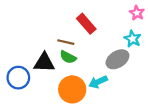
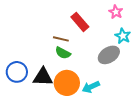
pink star: (137, 13) -> (116, 12), moved
black triangle: (44, 63) -> (43, 77), moved
cyan arrow: (98, 82) -> (91, 87), moved

